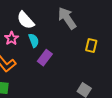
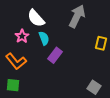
gray arrow: (67, 18) -> (77, 16), turned 60

